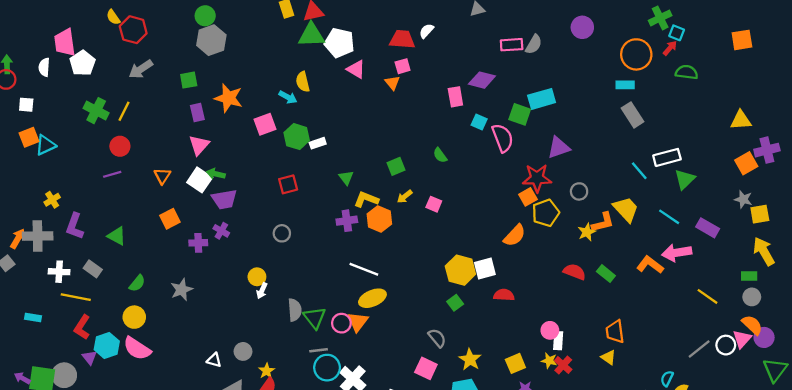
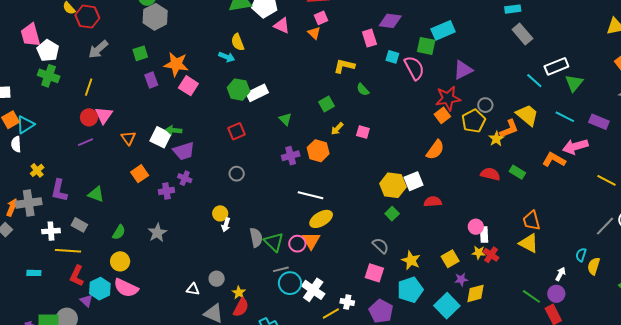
white semicircle: (44, 67) -> (16, 144), moved
green cross: (96, 111) -> (49, 76), moved
pink square: (265, 124) -> (188, 86), moved, turned -30
white rectangle: (318, 143) -> (257, 93), size x1.5
pink triangle: (199, 145) -> (104, 115), moved
yellow L-shape: (366, 199) -> (344, 66), moved
yellow pentagon: (546, 213) -> (473, 121), moved
yellow triangle: (608, 357) -> (529, 243), size x1.5

